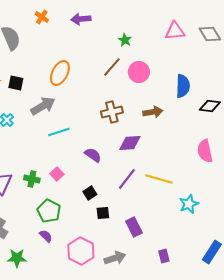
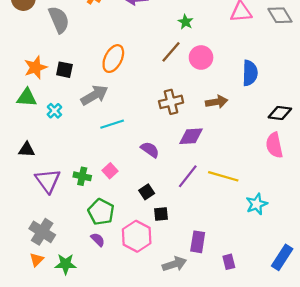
black diamond: (210, 106) -> (280, 113), moved
purple rectangle: (134, 227) -> (198, 242), moved, turned 36
pink hexagon: (81, 251) -> (137, 236), moved

